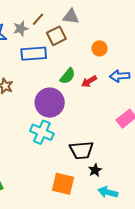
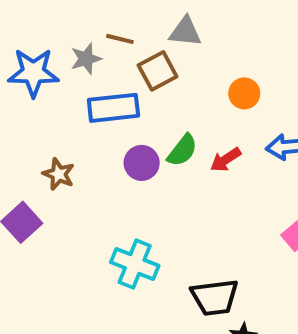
brown line: (38, 19) -> (120, 39), turned 64
purple circle: (50, 103) -> (142, 163), moved, size x0.6

